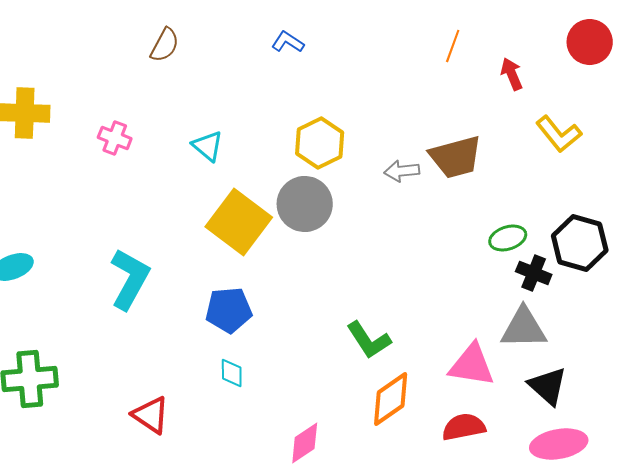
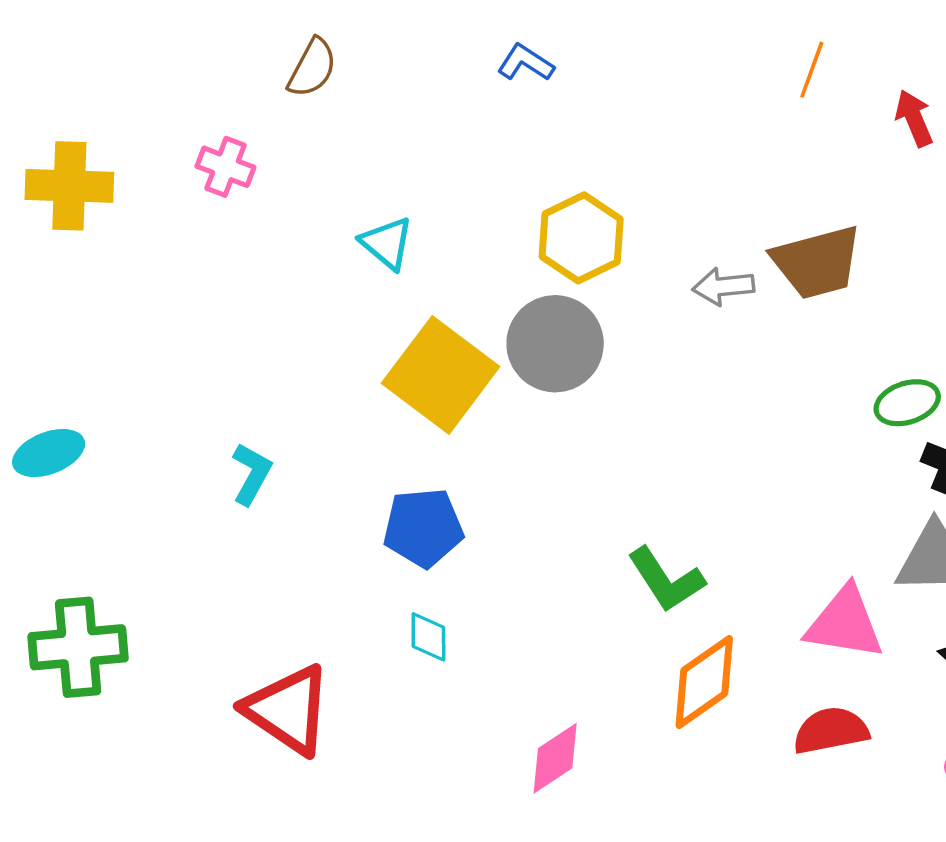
pink cross: (115, 138) -> (225, 167), moved
cyan L-shape: (130, 279) -> (252, 474), size x0.6
red triangle: (151, 415) -> (288, 710), size x1.4

